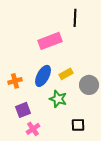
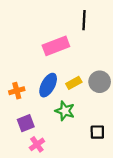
gray circle: (89, 85) -> (100, 82), moved
black square: (78, 125) -> (97, 132), moved

